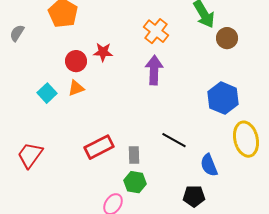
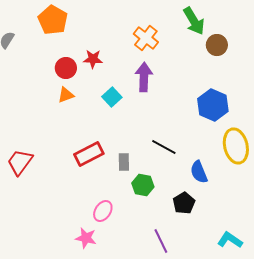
cyan square: (47, 93) -> (112, 97), moved
green hexagon: (135, 182) -> (143, 185), moved
black pentagon: (194, 196) -> (184, 203), turned -30

